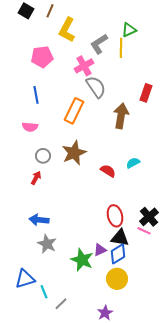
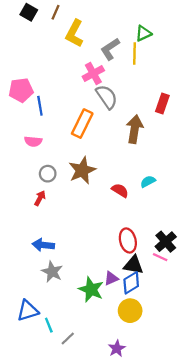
pink pentagon: (42, 57) -> (21, 90), moved

